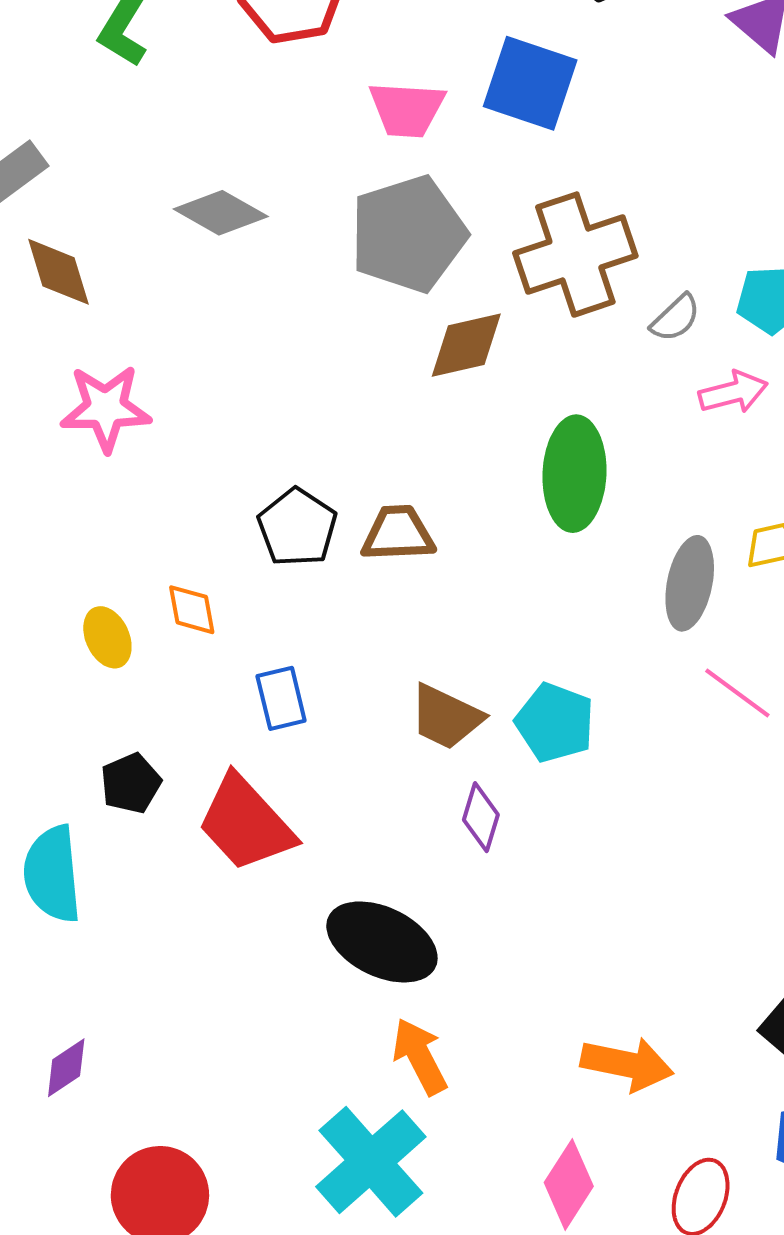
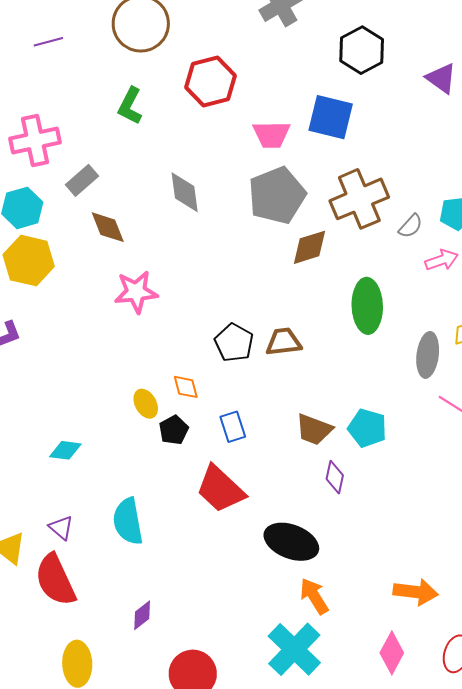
gray diamond: (221, 213) -> (185, 192), turned 57
black pentagon: (131, 783) -> (174, 430), moved

